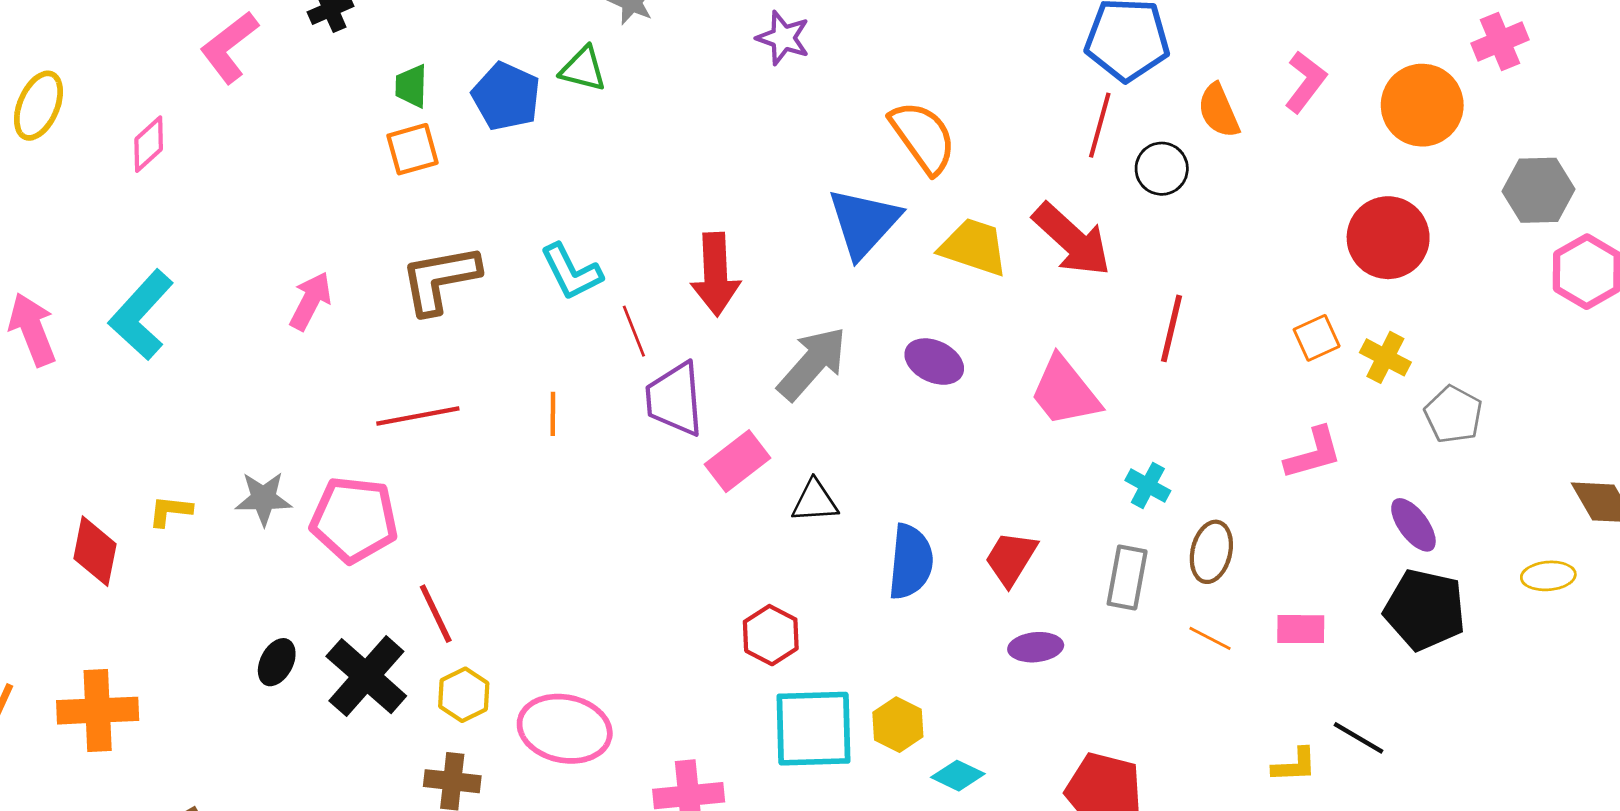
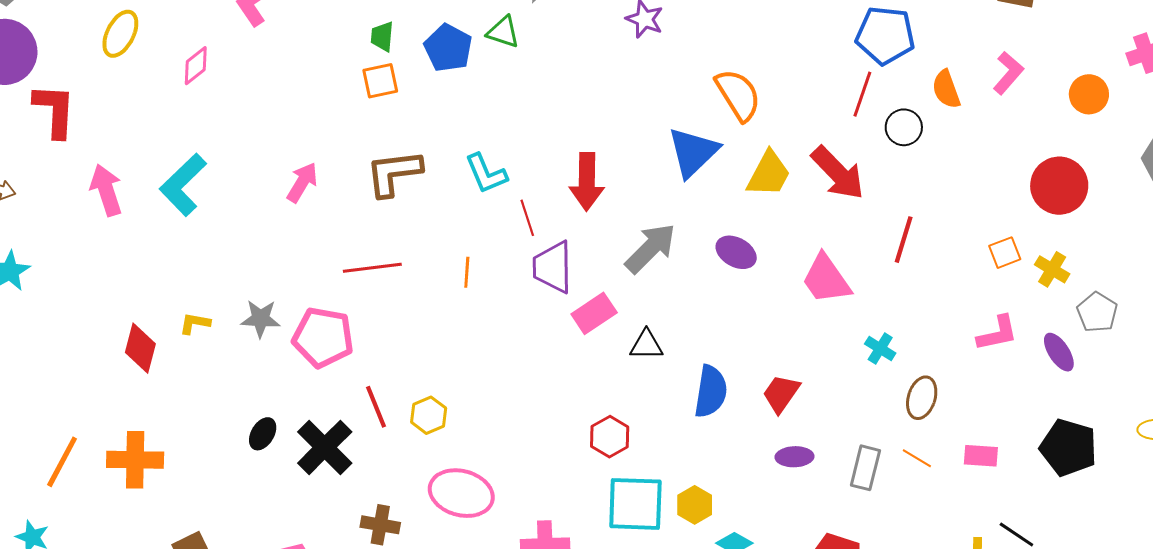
orange circle: (1422, 105) -> (1089, 94), size x0.7
yellow trapezoid: (974, 247) -> (769, 174), turned 96
purple ellipse: (1413, 525) -> (1059, 352), moved
gray rectangle: (1127, 577) -> (865, 468), moved
yellow hexagon: (464, 695) -> (429, 415), moved

